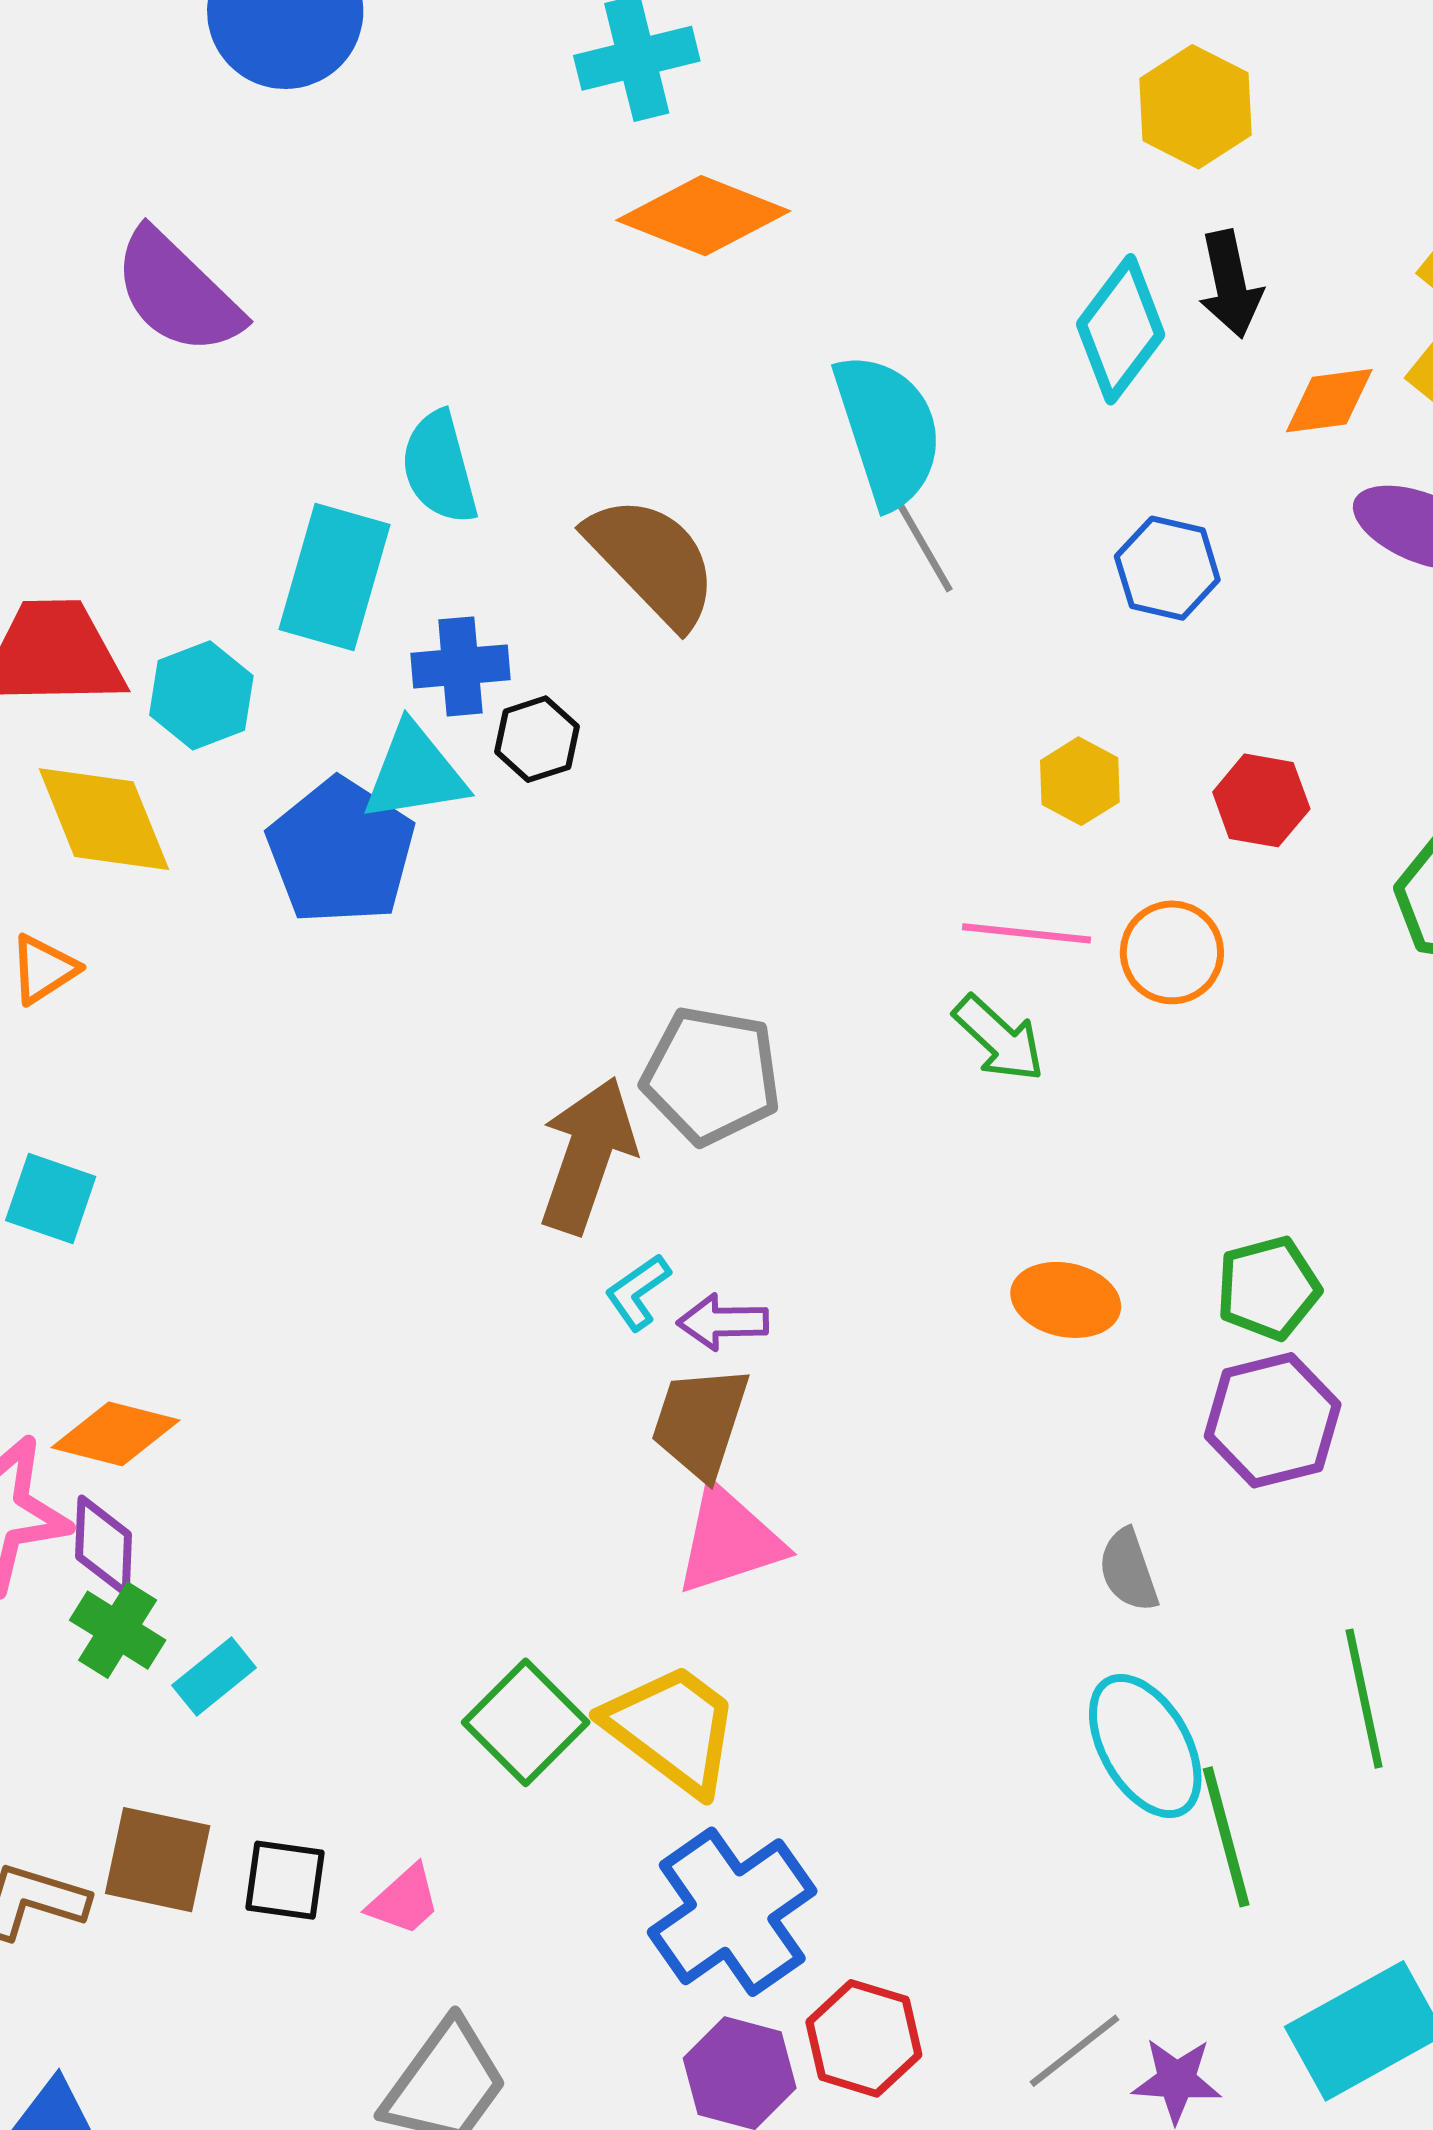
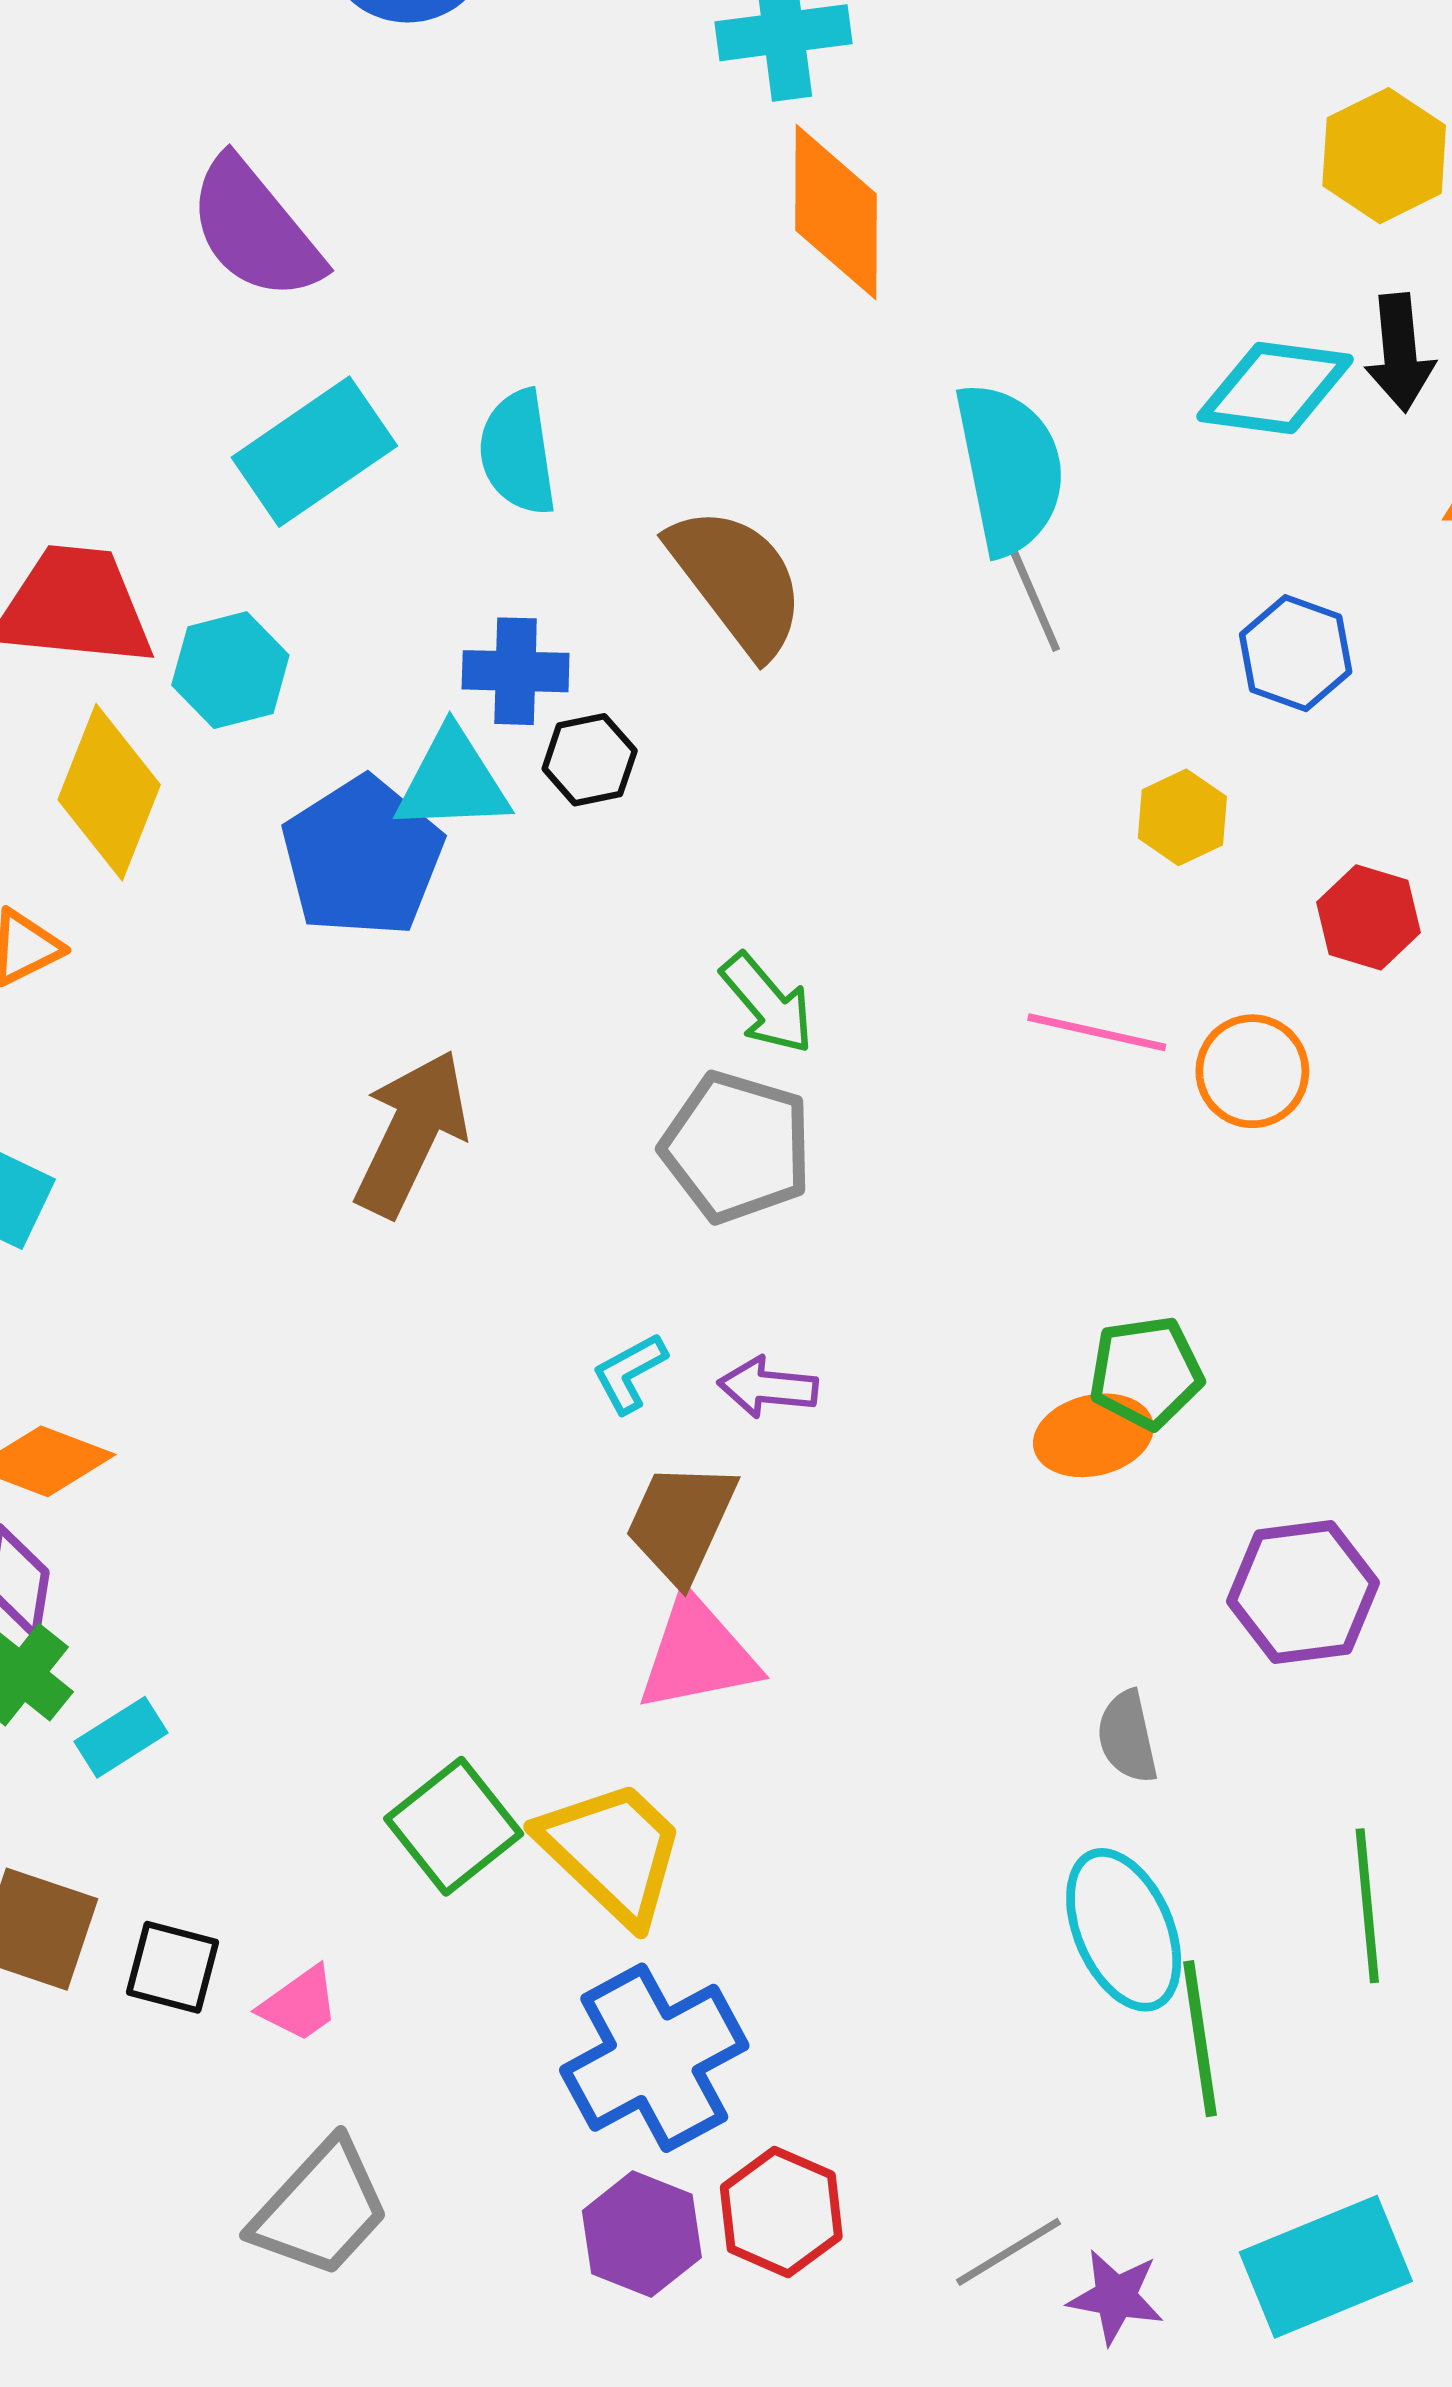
orange diamond: (703, 216) -> (836, 212), turned 62
cyan diamond: (1121, 329) -> (1275, 388), turned 54
cyan rectangle: (335, 577) -> (314, 452), moved, turned 33
yellow hexagon: (1080, 781) -> (1182, 817), moved
yellow diamond: (104, 819) -> (109, 792), turned 37
green arrow: (999, 1038) -> (767, 1003), moved
brown arrow: (587, 1155) -> (411, 1133), moved
green pentagon: (1268, 1288) -> (1146, 1372), moved
orange ellipse: (1066, 1300) -> (1093, 1435), turned -32
purple arrow: (723, 1322) -> (768, 1387), moved

